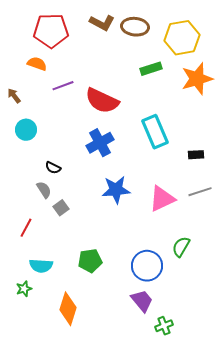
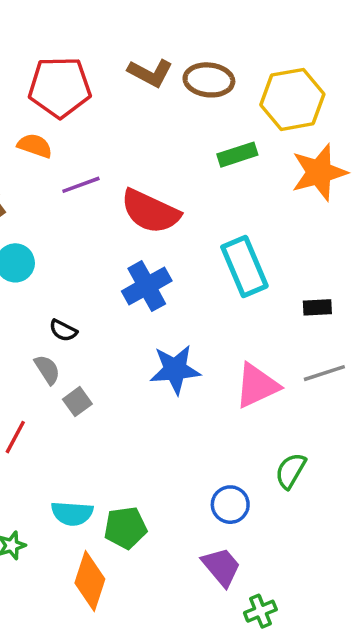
green pentagon: (90, 261) -> (125, 528), moved
cyan semicircle: (41, 266) -> (72, 513), moved
blue circle: (147, 266) -> (230, 505), size x0.7

